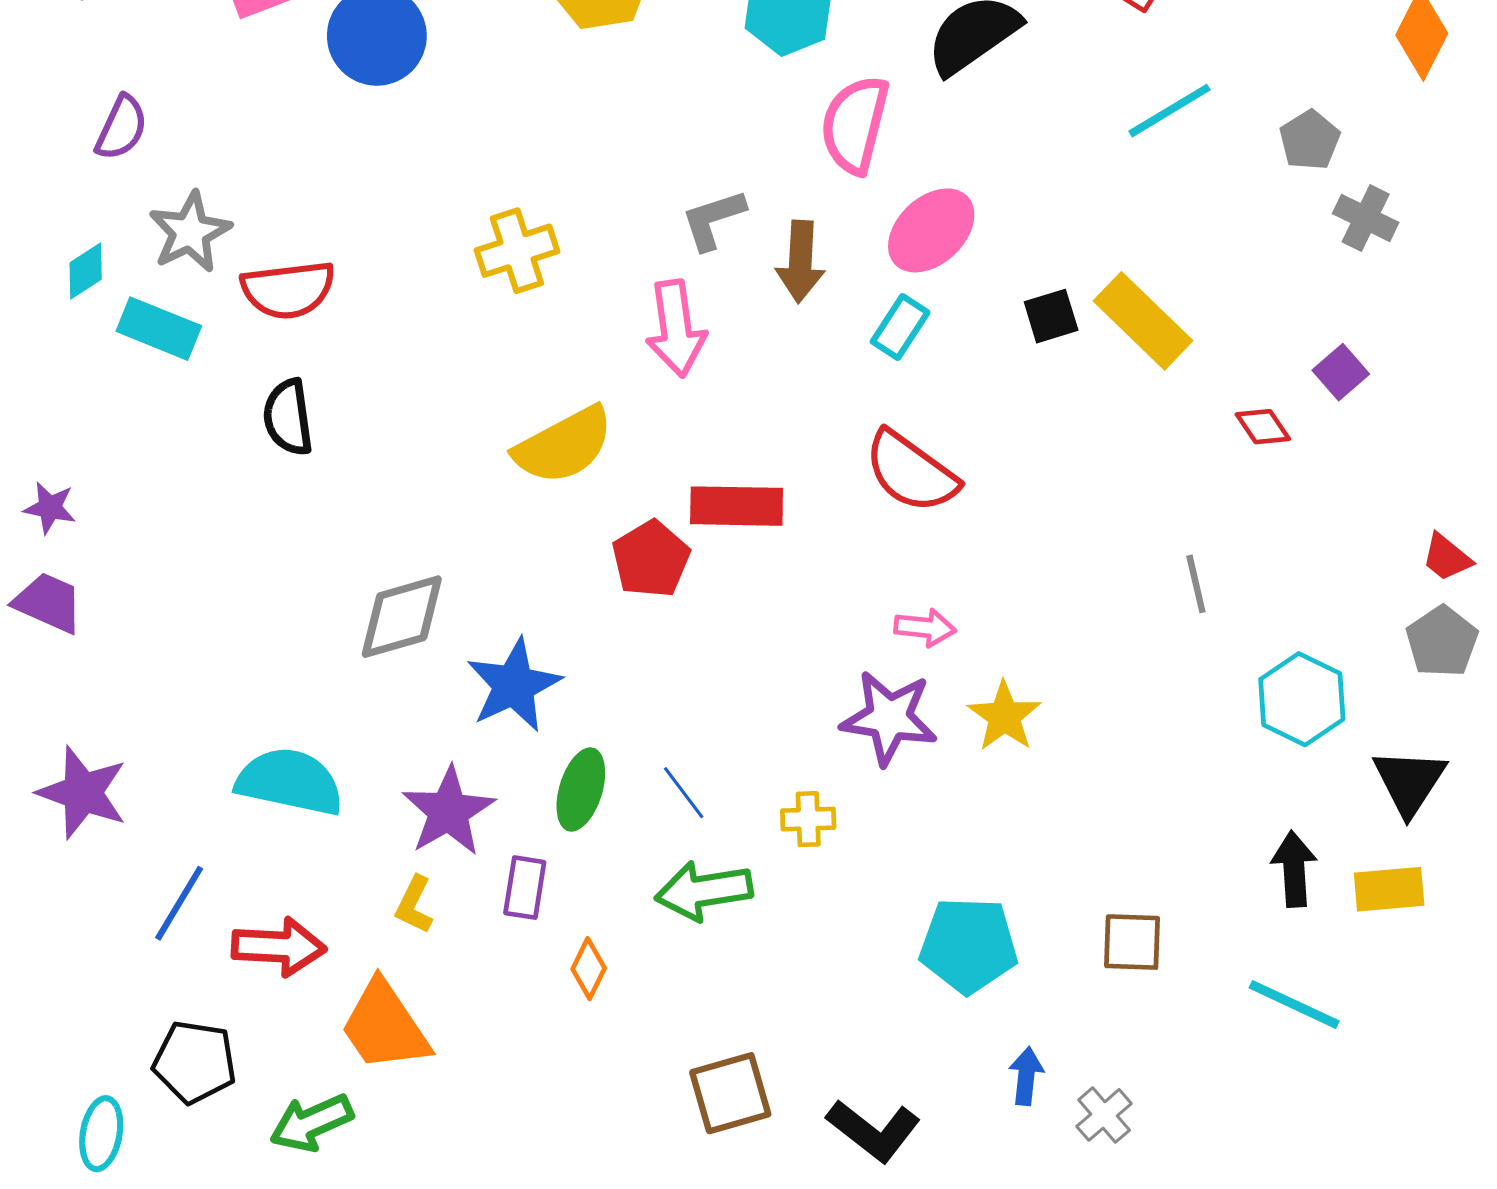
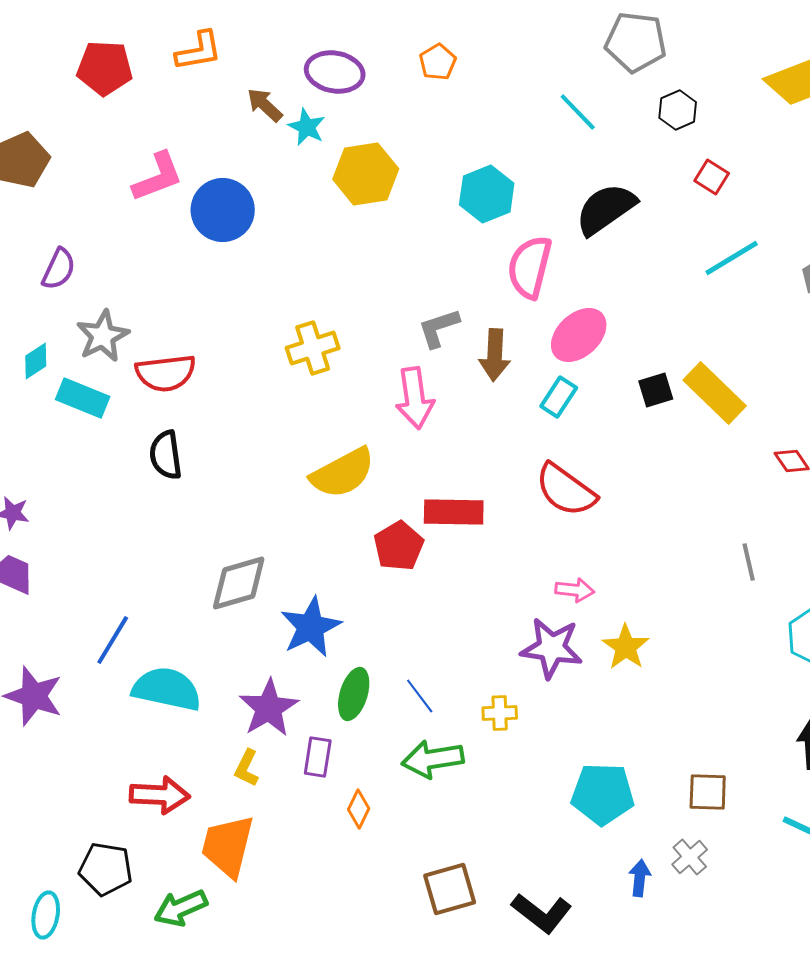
blue line: (179, 903) -> (113, 640), moved
orange trapezoid: (385, 1026) -> (228, 846), turned 48
gray cross: (1104, 1115) -> (690, 857), moved

